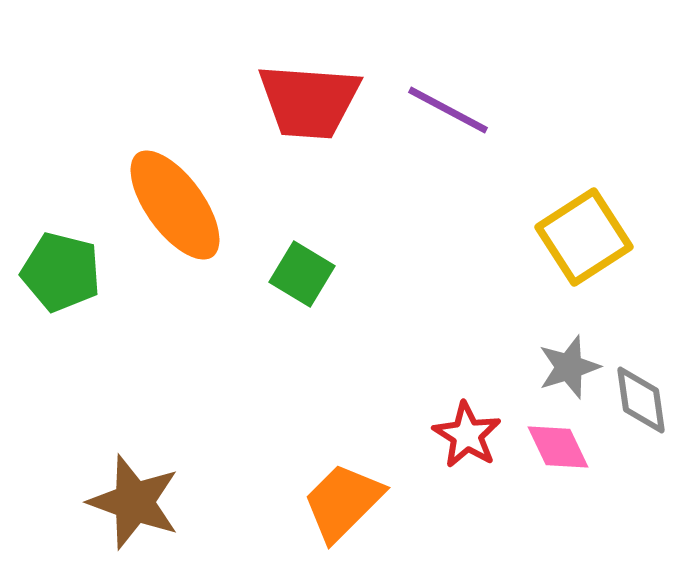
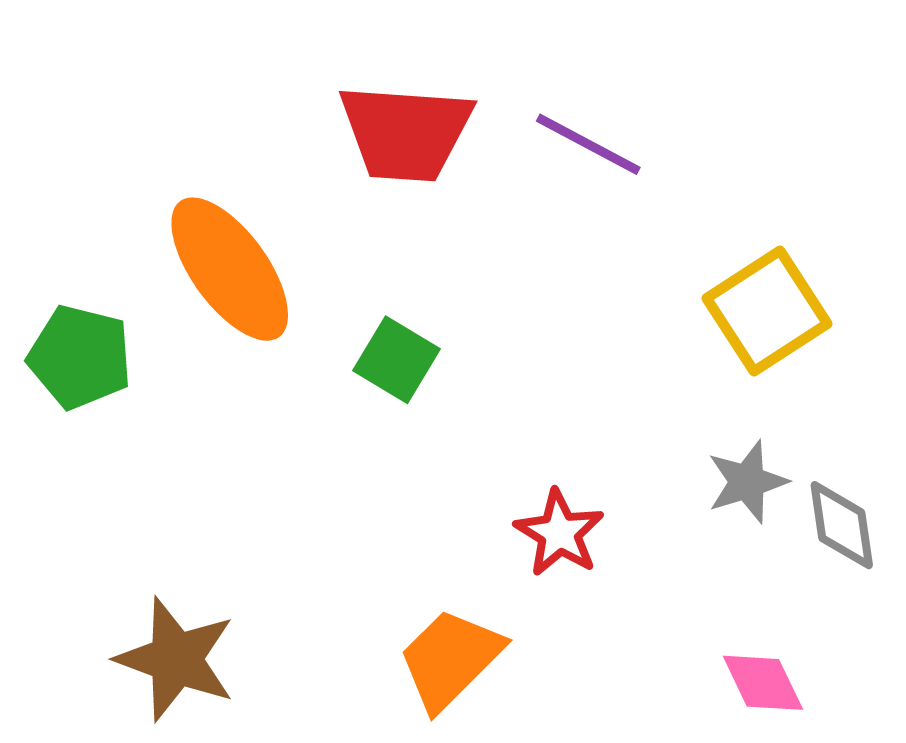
red star: (467, 435) -> (559, 533), moved
pink diamond: (558, 447) -> (763, 683), moved

